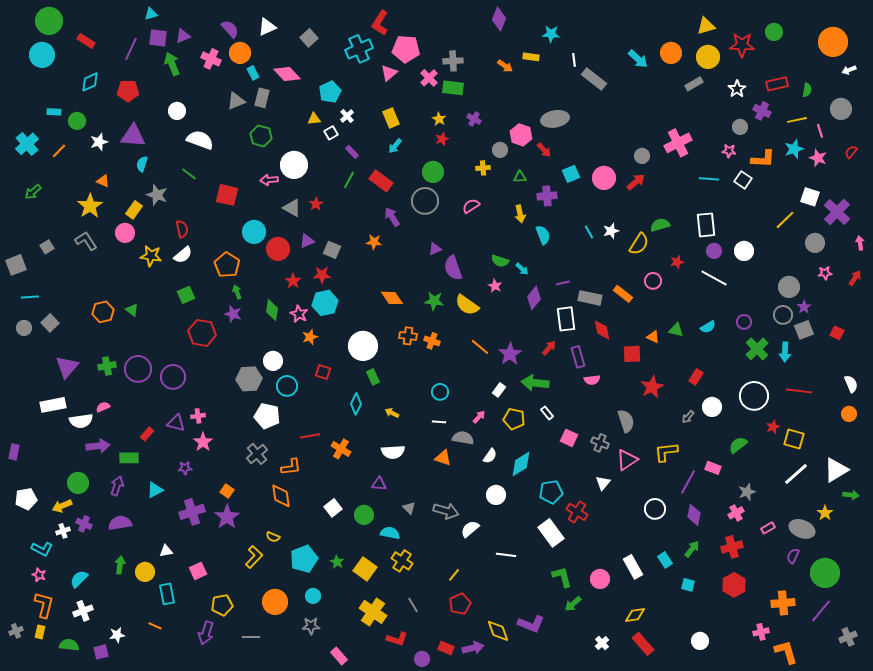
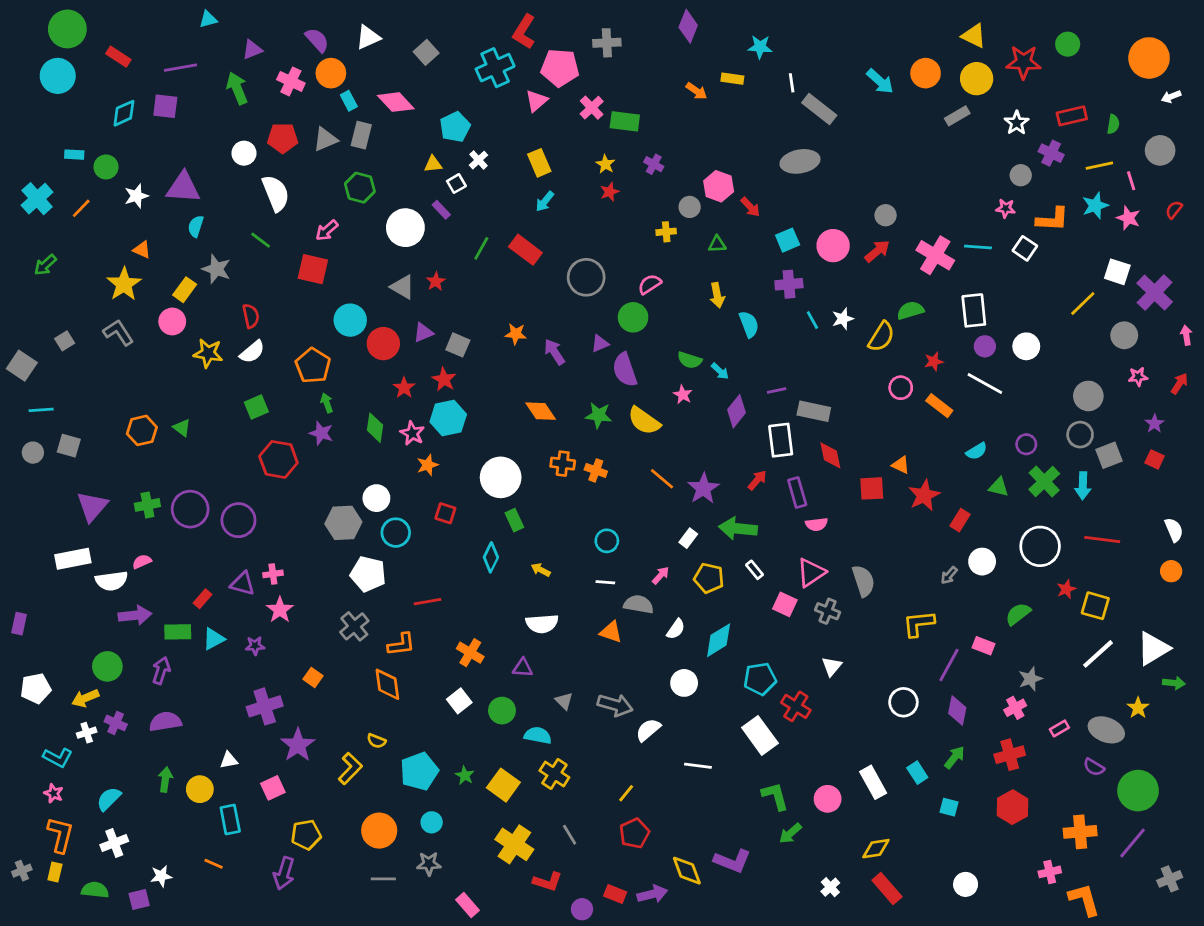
yellow triangle: (706, 26) -> (974, 36), turned 42
purple square: (158, 38) -> (165, 106), moved
purple line: (131, 49) -> (181, 68), turned 55
gray cross: (453, 61) -> (607, 43), moved
red pentagon: (128, 91) -> (283, 138), moved
gray ellipse: (555, 119) -> (800, 161), moved
white semicircle: (200, 140) -> (276, 193), turned 48
pink cross: (678, 143) -> (935, 255), moved, turned -32
purple rectangle: (352, 152) -> (441, 210), moved
green circle: (433, 172) -> (633, 317), moved
pink arrow: (269, 180) -> (327, 230), moved, turned -36
purple cross: (547, 196) -> (789, 284), moved
purple arrow: (392, 217) -> (554, 352), moved
gray square: (16, 265) -> (22, 366), turned -35
red star: (322, 275) -> (444, 379), turned 30
orange rectangle: (623, 294) -> (939, 406), moved
purple star: (804, 307) -> (1155, 424), moved
gray square: (50, 323) -> (69, 446), turned -30
green triangle: (676, 330) -> (999, 487), moved
red star: (652, 387) -> (924, 495), moved
orange cross: (341, 449) -> (470, 653), moved
pink triangle: (627, 460) -> (811, 573), moved
cyan triangle: (155, 490) -> (214, 639), moved
purple star: (227, 517) -> (298, 745), moved
purple semicircle: (793, 556) -> (1094, 767), turned -84
gray line: (251, 637) -> (383, 879), moved

